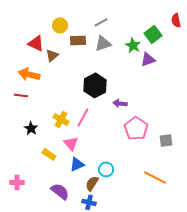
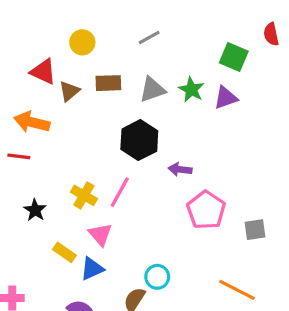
green square: (153, 34) -> (234, 57), turned -30
brown rectangle: (78, 40) -> (108, 83), moved
gray triangle: (103, 43) -> (152, 90), moved
green star: (133, 45) -> (191, 90), moved
blue triangle: (77, 164) -> (92, 269), moved

